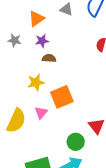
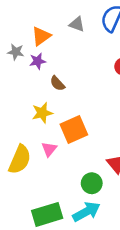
gray star: (15, 40) -> (16, 52), moved
purple star: (42, 41) -> (38, 61), moved
brown semicircle: (49, 58) -> (57, 83), turned -136

